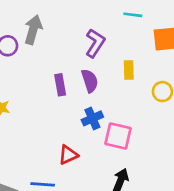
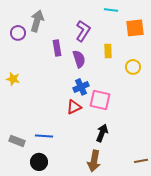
purple rectangle: (60, 85) -> (57, 48), moved
red triangle: (68, 155) -> (74, 107), moved

